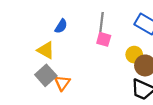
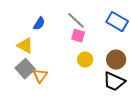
gray line: (101, 23) -> (76, 21), turned -54
yellow circle: (134, 55) -> (85, 60), moved

